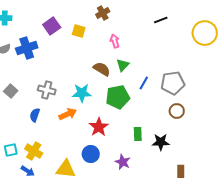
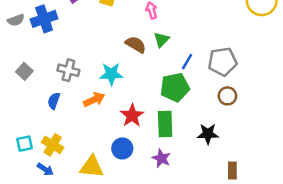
green pentagon: (118, 97) -> (175, 87), moved
green rectangle: (138, 134) -> (165, 124), moved, size x1.5

